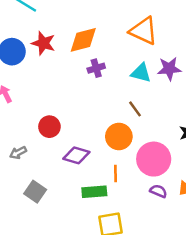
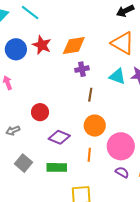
brown line: (135, 109) -> (90, 95), moved, turned 40
green rectangle: (94, 192) -> (57, 167), moved

